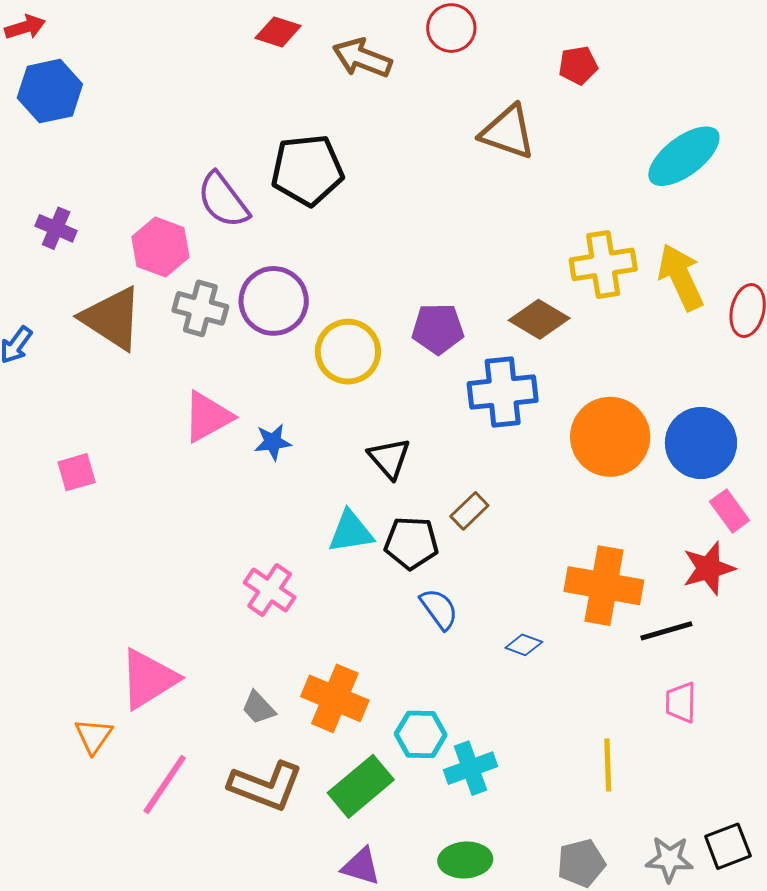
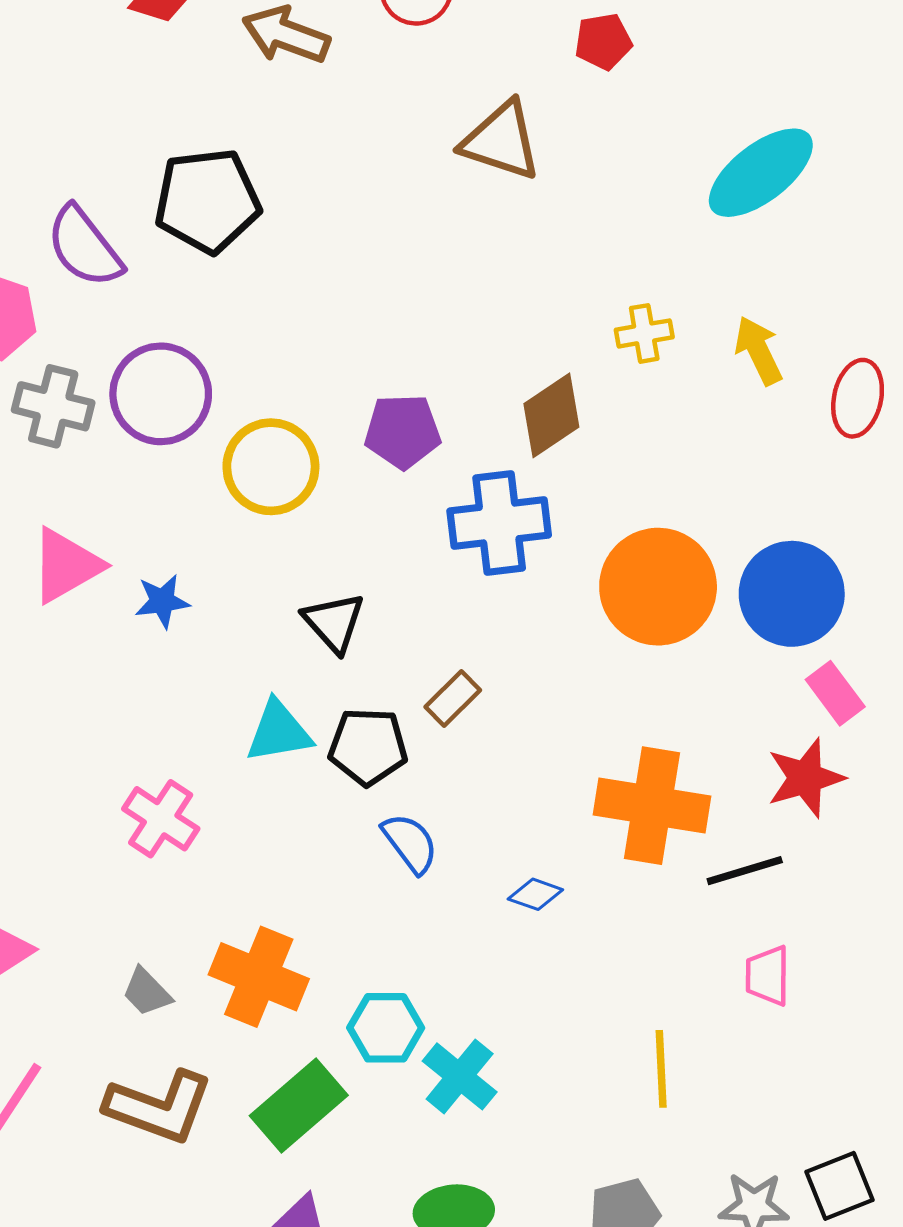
yellow cross: (603, 264) -> (644, 333), size x0.6
yellow arrow: (681, 277) -> (759, 351), size x0.7
brown diamond: (539, 319) -> (551, 415), turned -64
cyan cross: (470, 768) -> (460, 1076), turned -30

